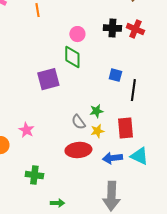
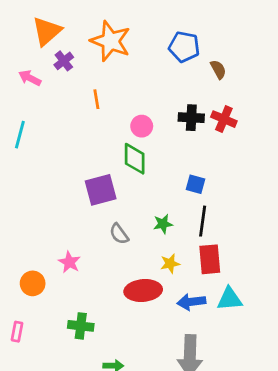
orange line: (37, 10) -> (96, 99), moved
black line: (133, 90) -> (203, 221), moved
green star: (96, 111) -> (163, 224), moved
gray semicircle: (78, 122) -> (119, 234), moved
cyan triangle: (139, 156) -> (230, 299), turned -30

